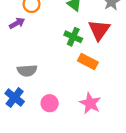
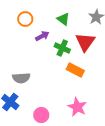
purple arrow: (17, 23) -> (42, 36), moved
pink circle: (50, 103) -> (41, 115), moved

